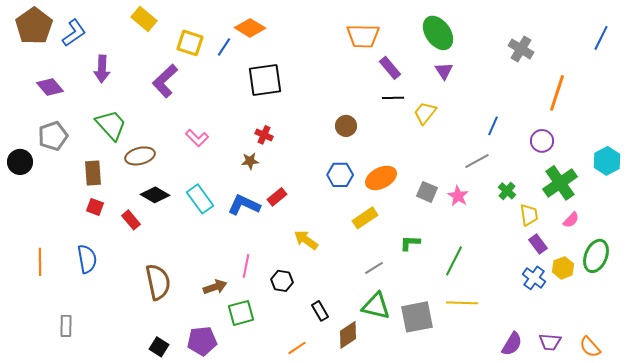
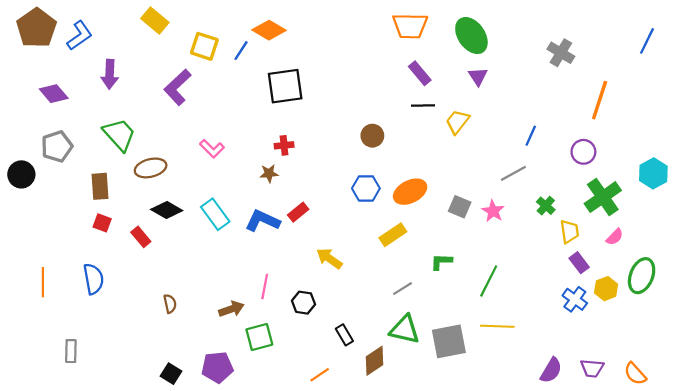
orange trapezoid: (363, 36) -> (410, 26), moved
red cross: (264, 135) -> (284, 145), turned -30
brown semicircle: (158, 282) -> (170, 304), size x0.5

